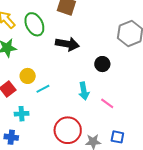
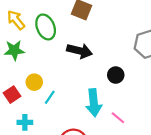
cyan line: (43, 89) -> (50, 97), turned -32
cyan arrow: (84, 91) -> (94, 103), size x1.4

